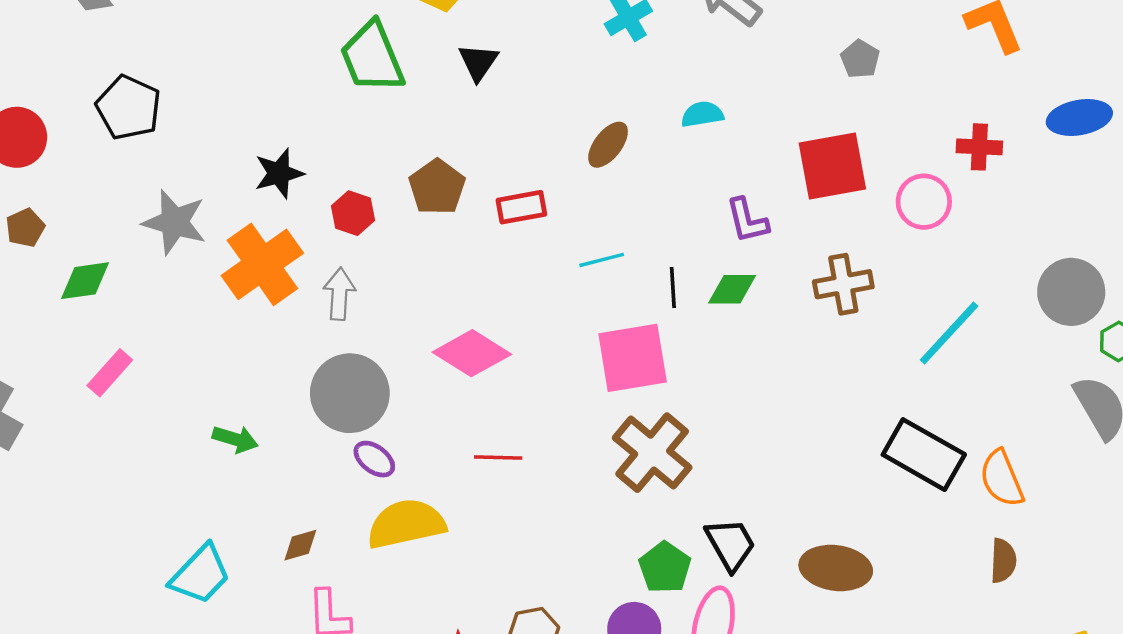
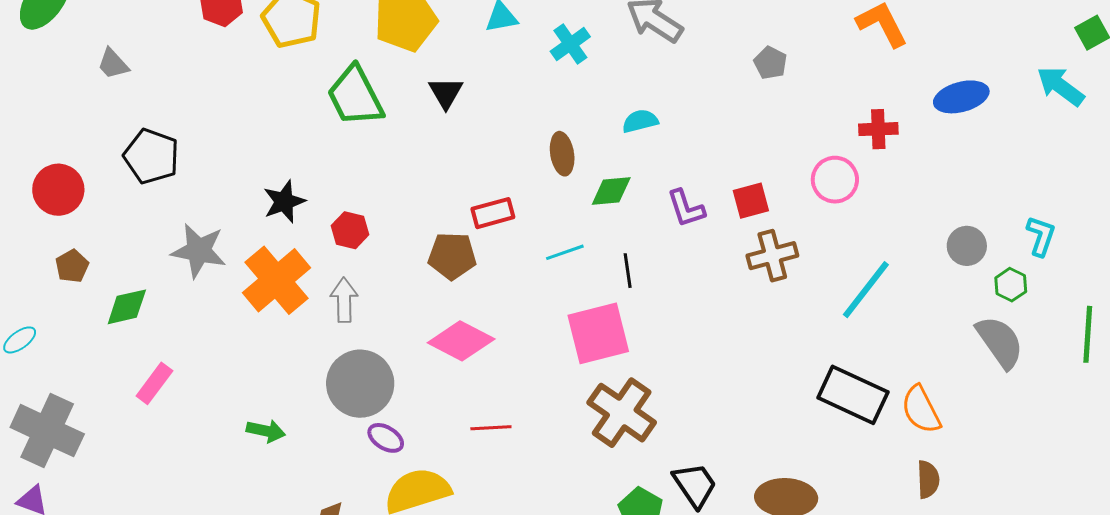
brown ellipse: (608, 145) -> (562, 154), turned -42
red square: (832, 166) -> (751, 201), moved, size x0.6
brown pentagon: (437, 187) -> (452, 256), moved, turned -30
green diamond: (732, 289) -> (611, 191), moved
gray circle: (1071, 292) -> (967, 246), size x0.7

